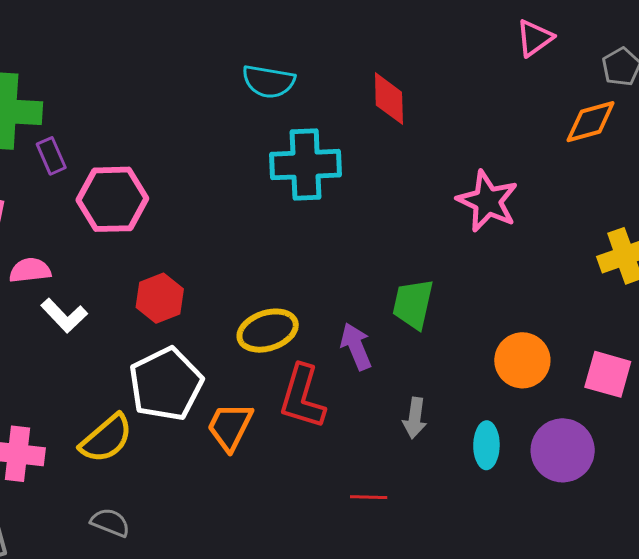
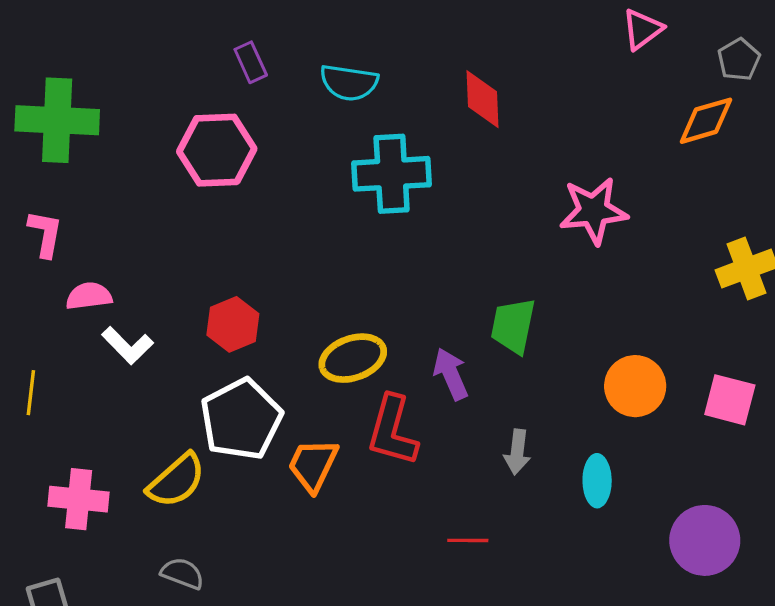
purple rectangle: (51, 156) -> (251, 62), moved
pink hexagon: (112, 199) -> (217, 150), moved
pink star: (487, 201) -> (593, 211), turned -30
purple circle: (563, 450) -> (705, 540), moved

